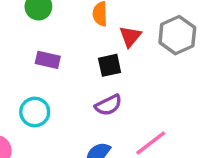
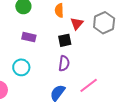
purple semicircle: (108, 105) -> (64, 63), turned -56

